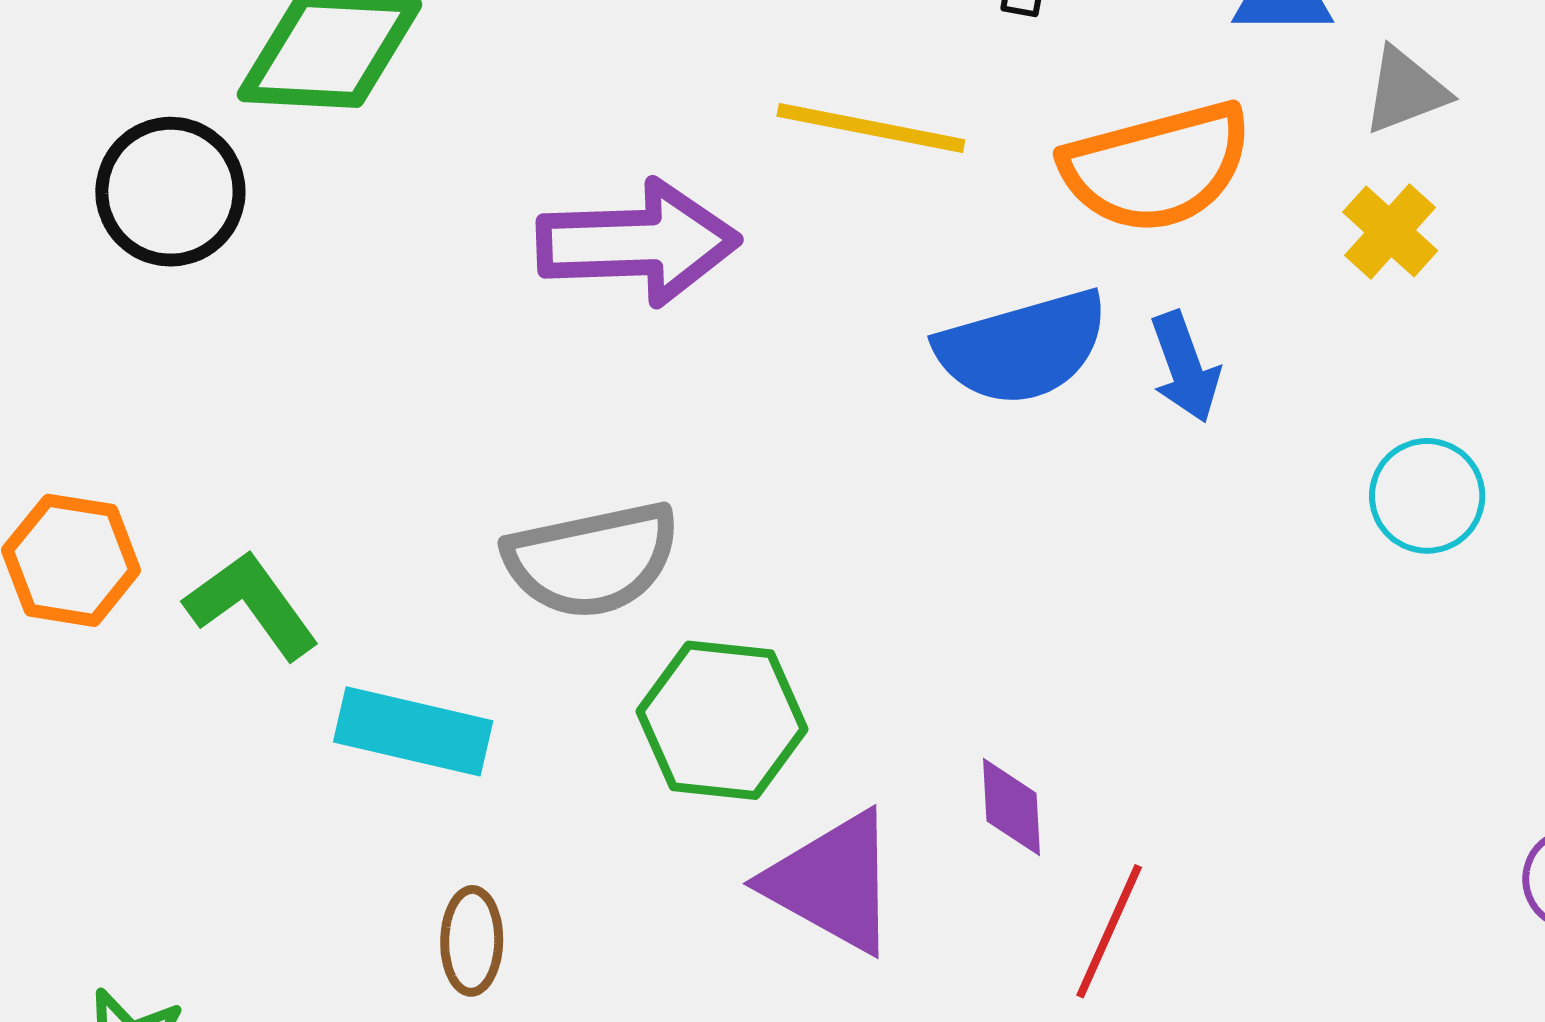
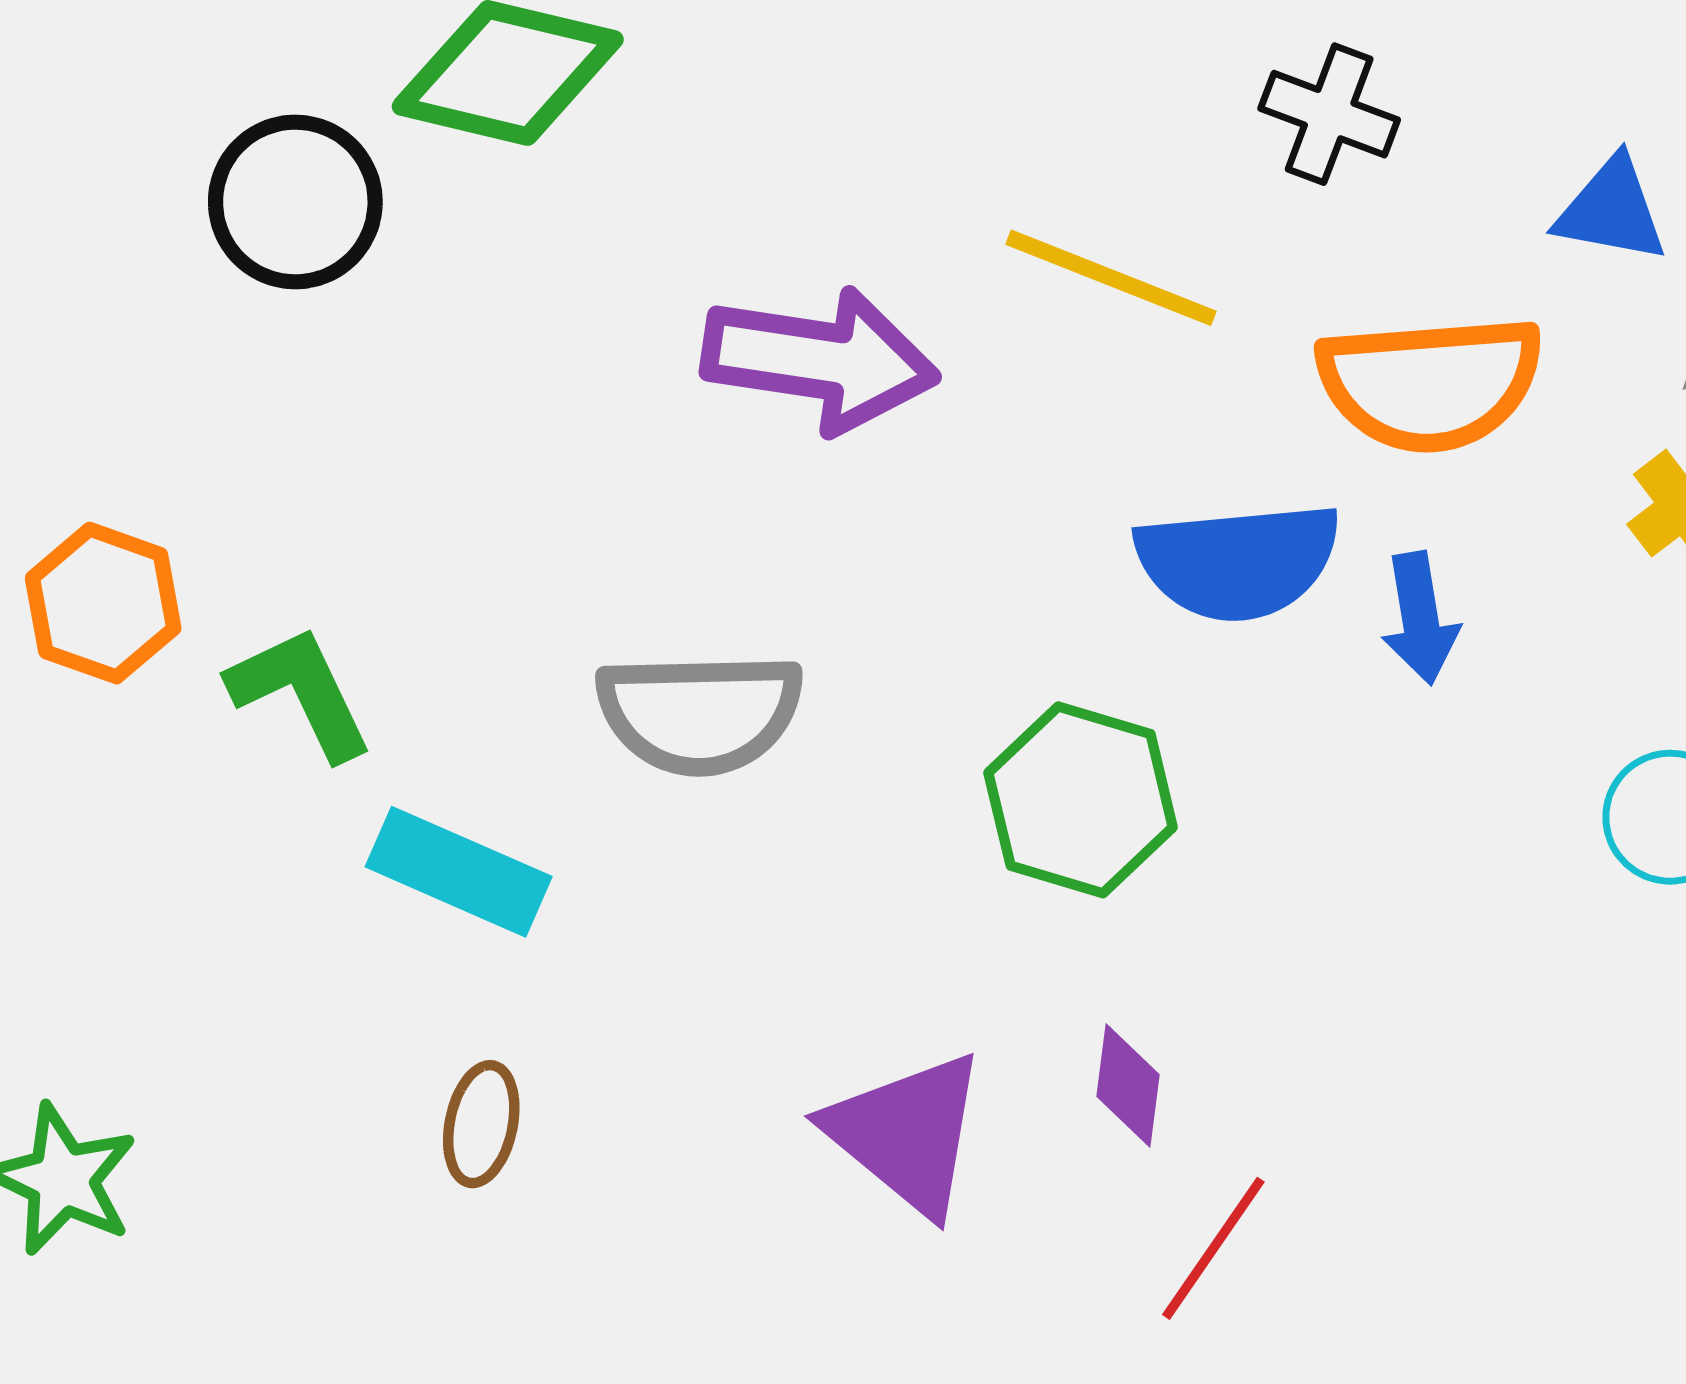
green hexagon: (722, 720) -> (1081, 800), moved

